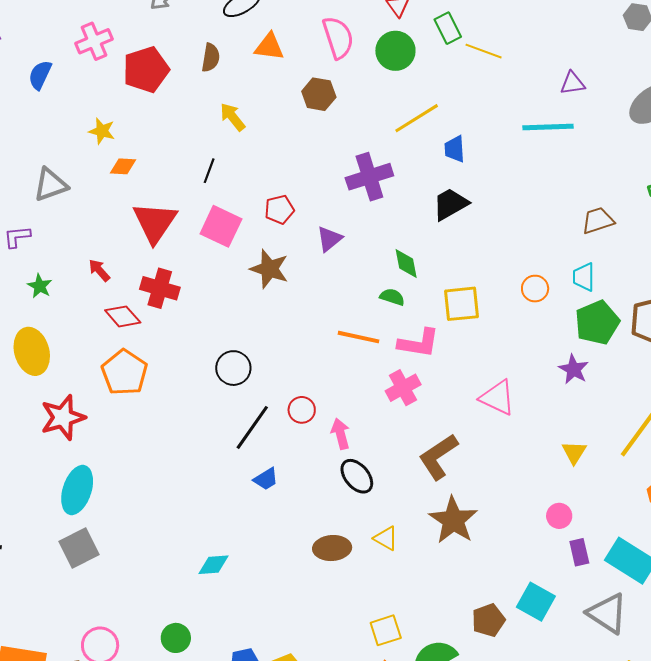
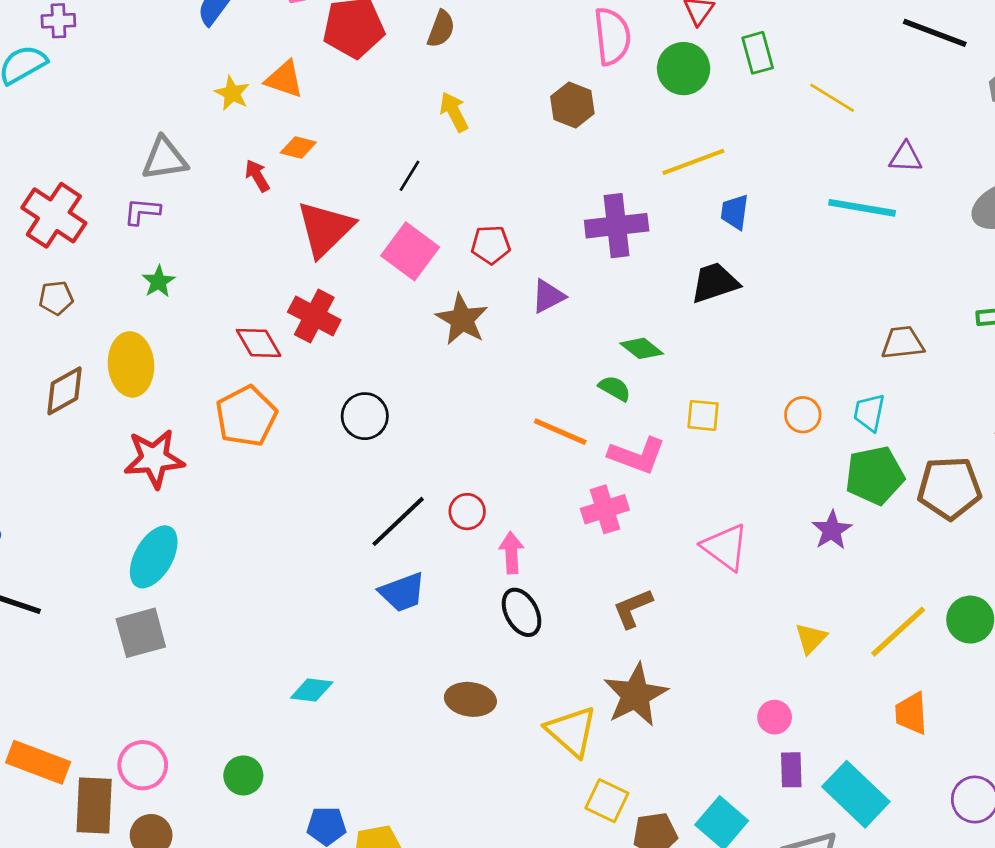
orange triangle: (269, 47) -> (284, 79), moved
yellow line: (484, 51) -> (832, 98), moved
yellow star: (102, 131) -> (232, 93), moved
gray triangle: (51, 185) -> (164, 159), moved
green diamond: (406, 264) -> (642, 348), turned -52
red arrow: (99, 270) -> (257, 176), moved
yellow square: (461, 304) -> (703, 415), size x0.7
black circle: (233, 368) -> (365, 416), moved
brown L-shape: (438, 457) -> (633, 608), size x0.7
blue trapezoid: (266, 479) -> (402, 592), size x1.4
yellow triangle: (386, 538) -> (571, 731), moved, size x1.6
yellow square: (386, 630) -> (607, 801), moved, turned 32

